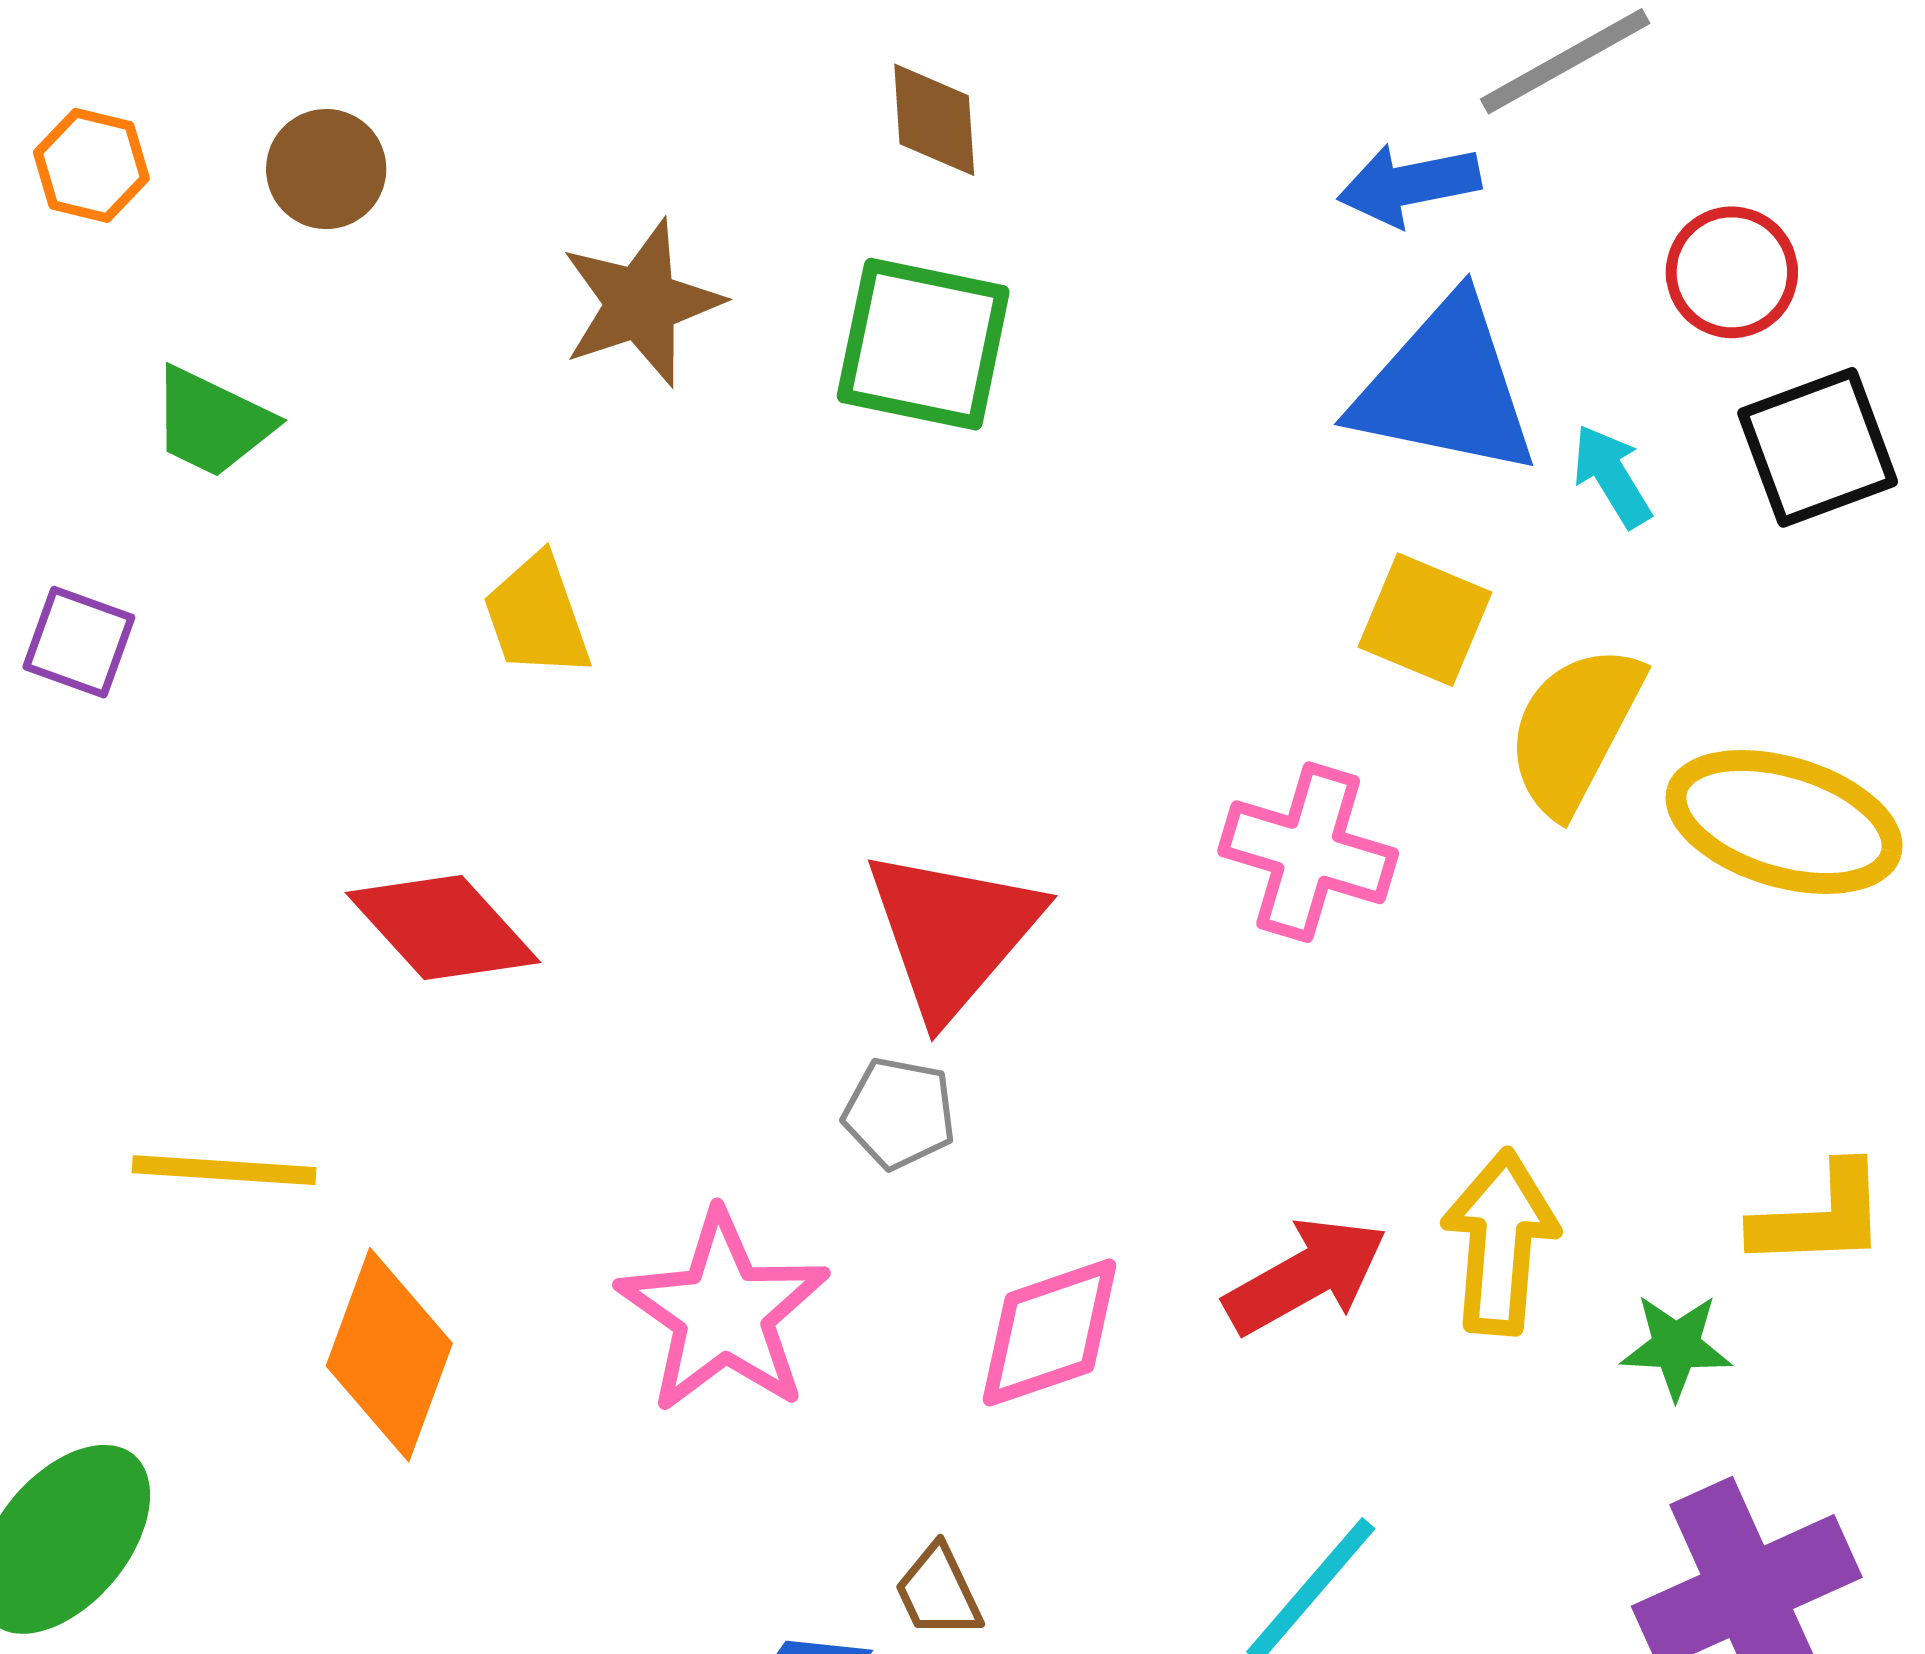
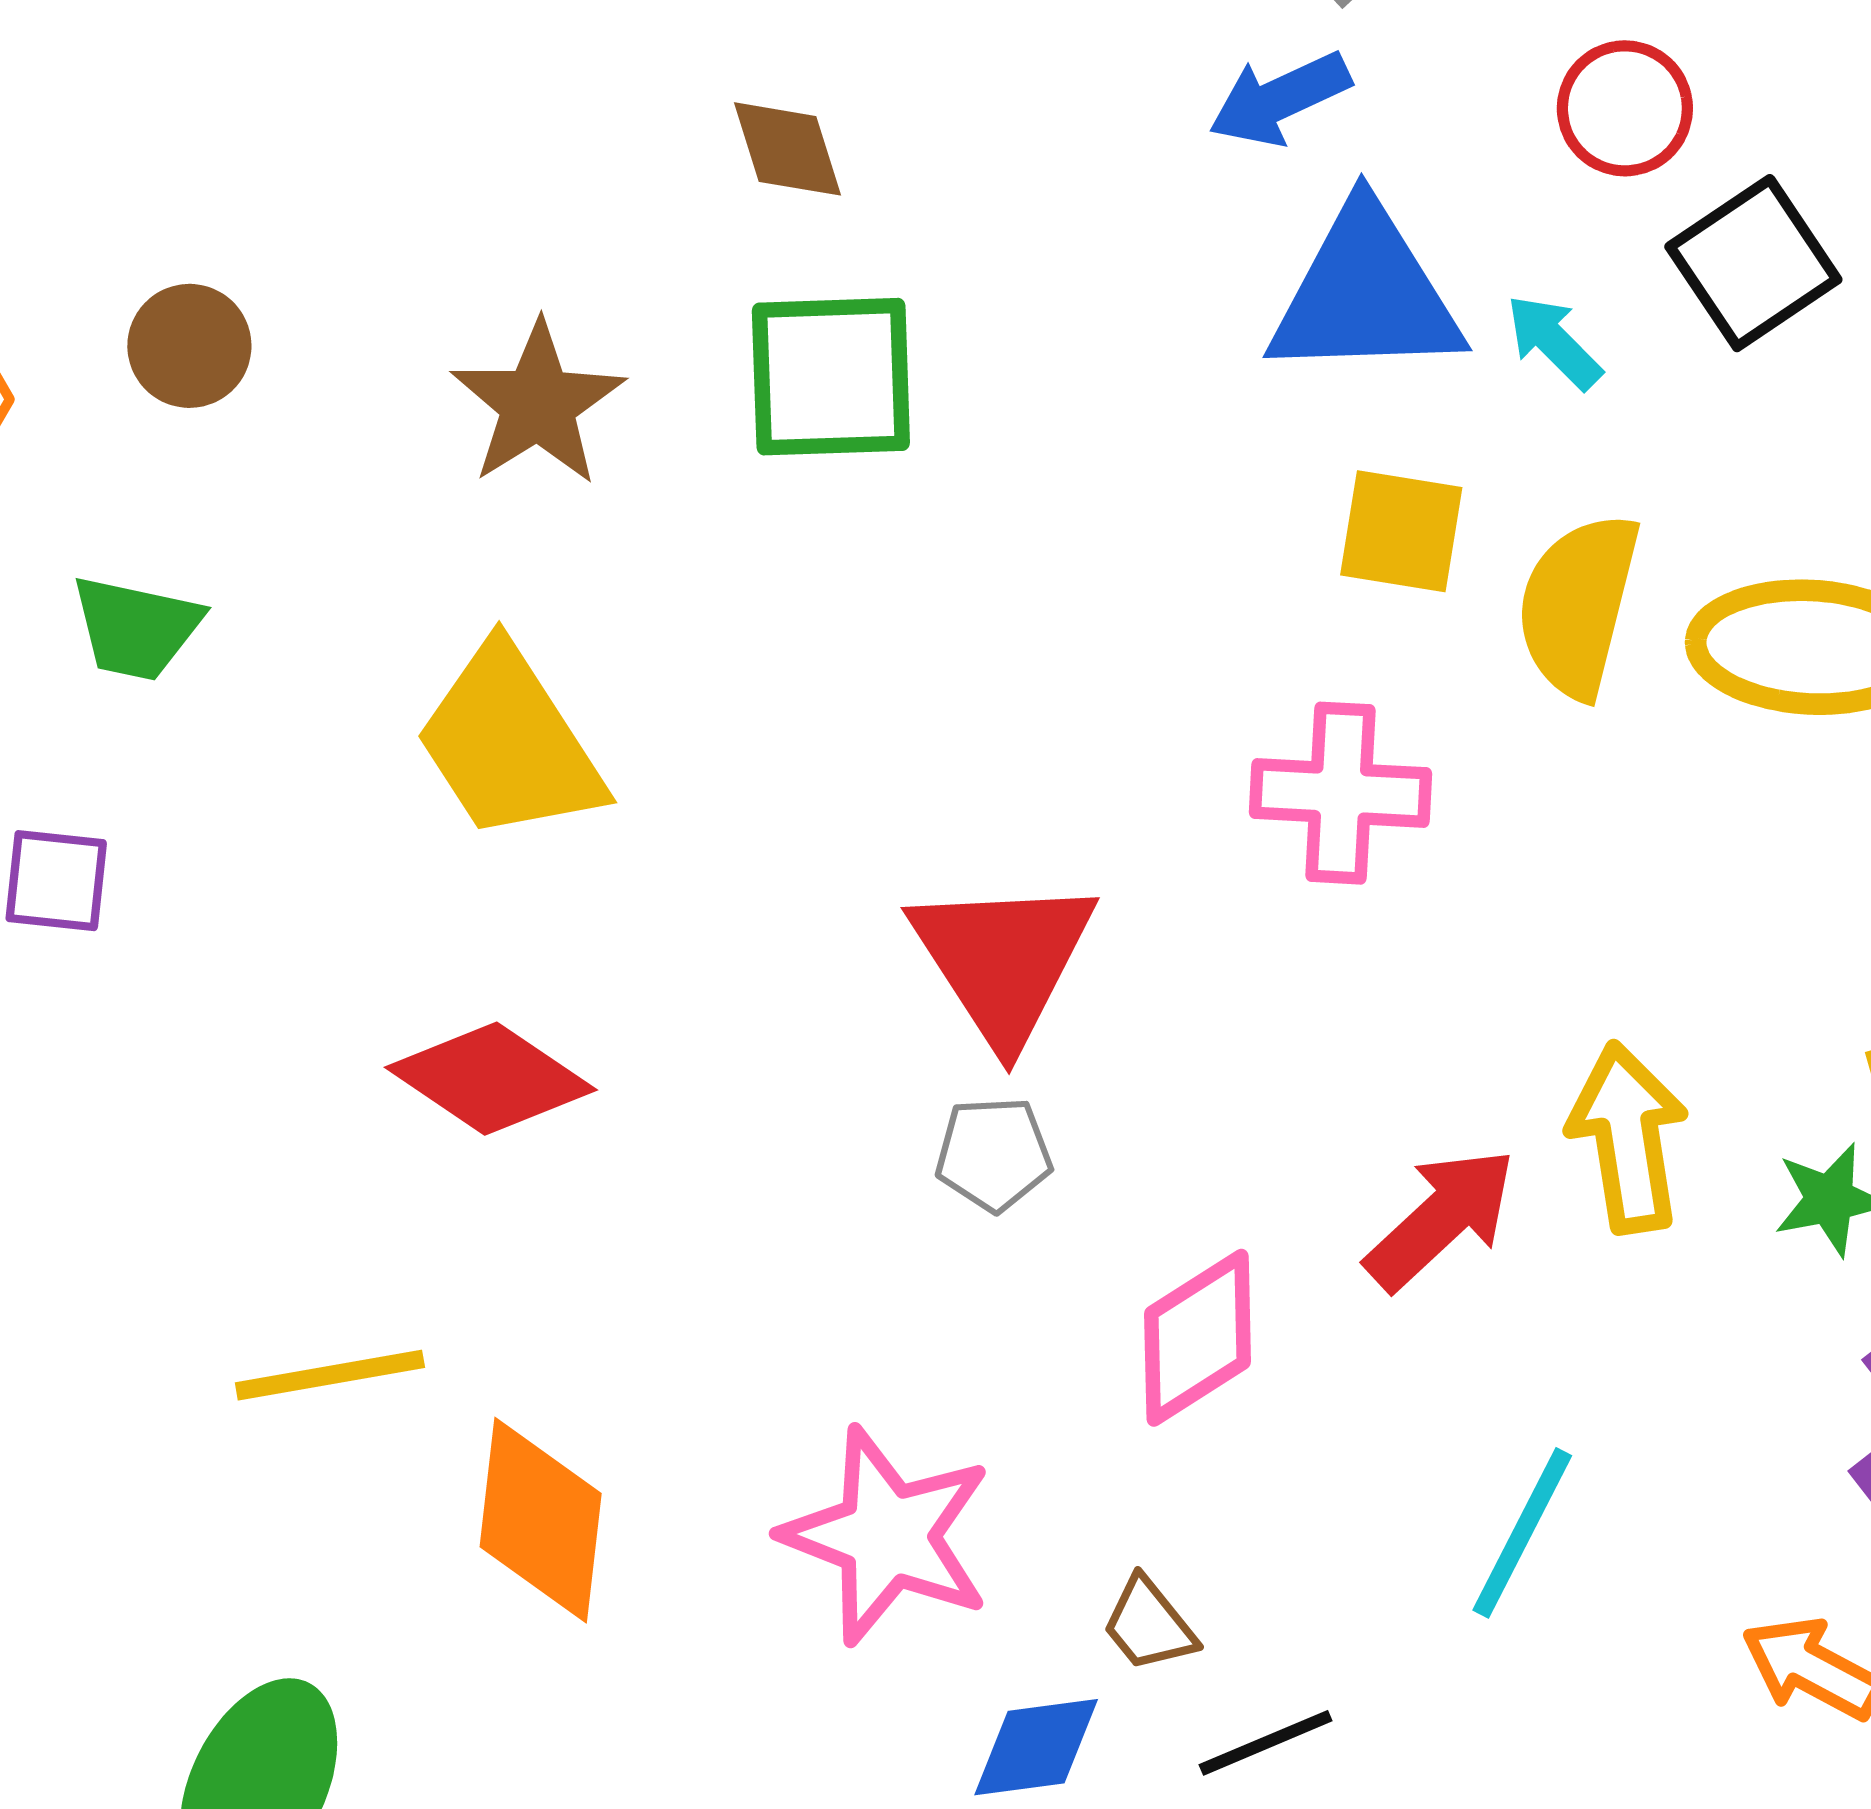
yellow trapezoid: (537, 616) -> (509, 743), size x1.6
pink star: (723, 1312) -> (887, 1536), moved

